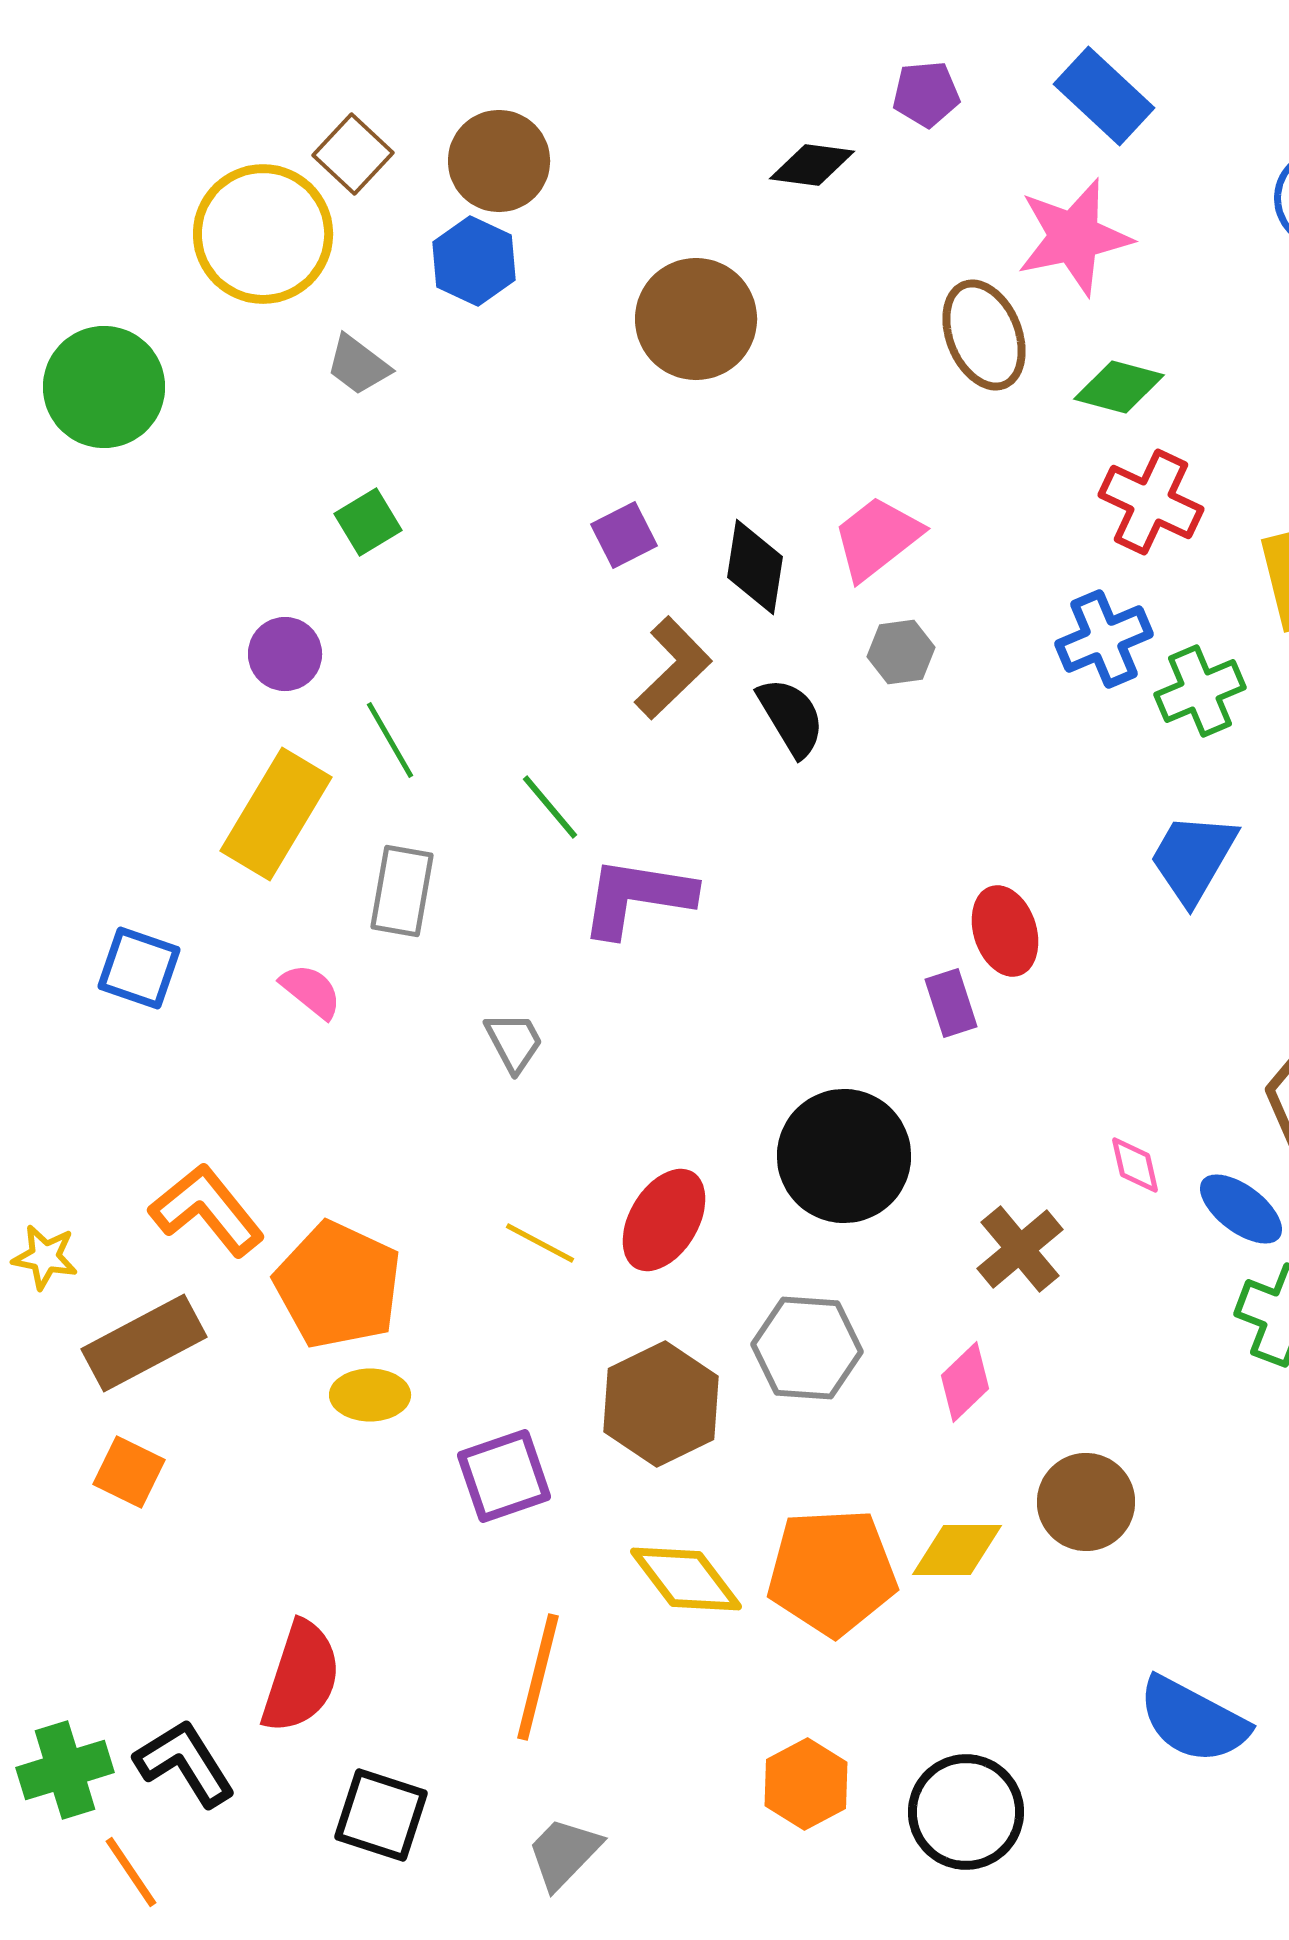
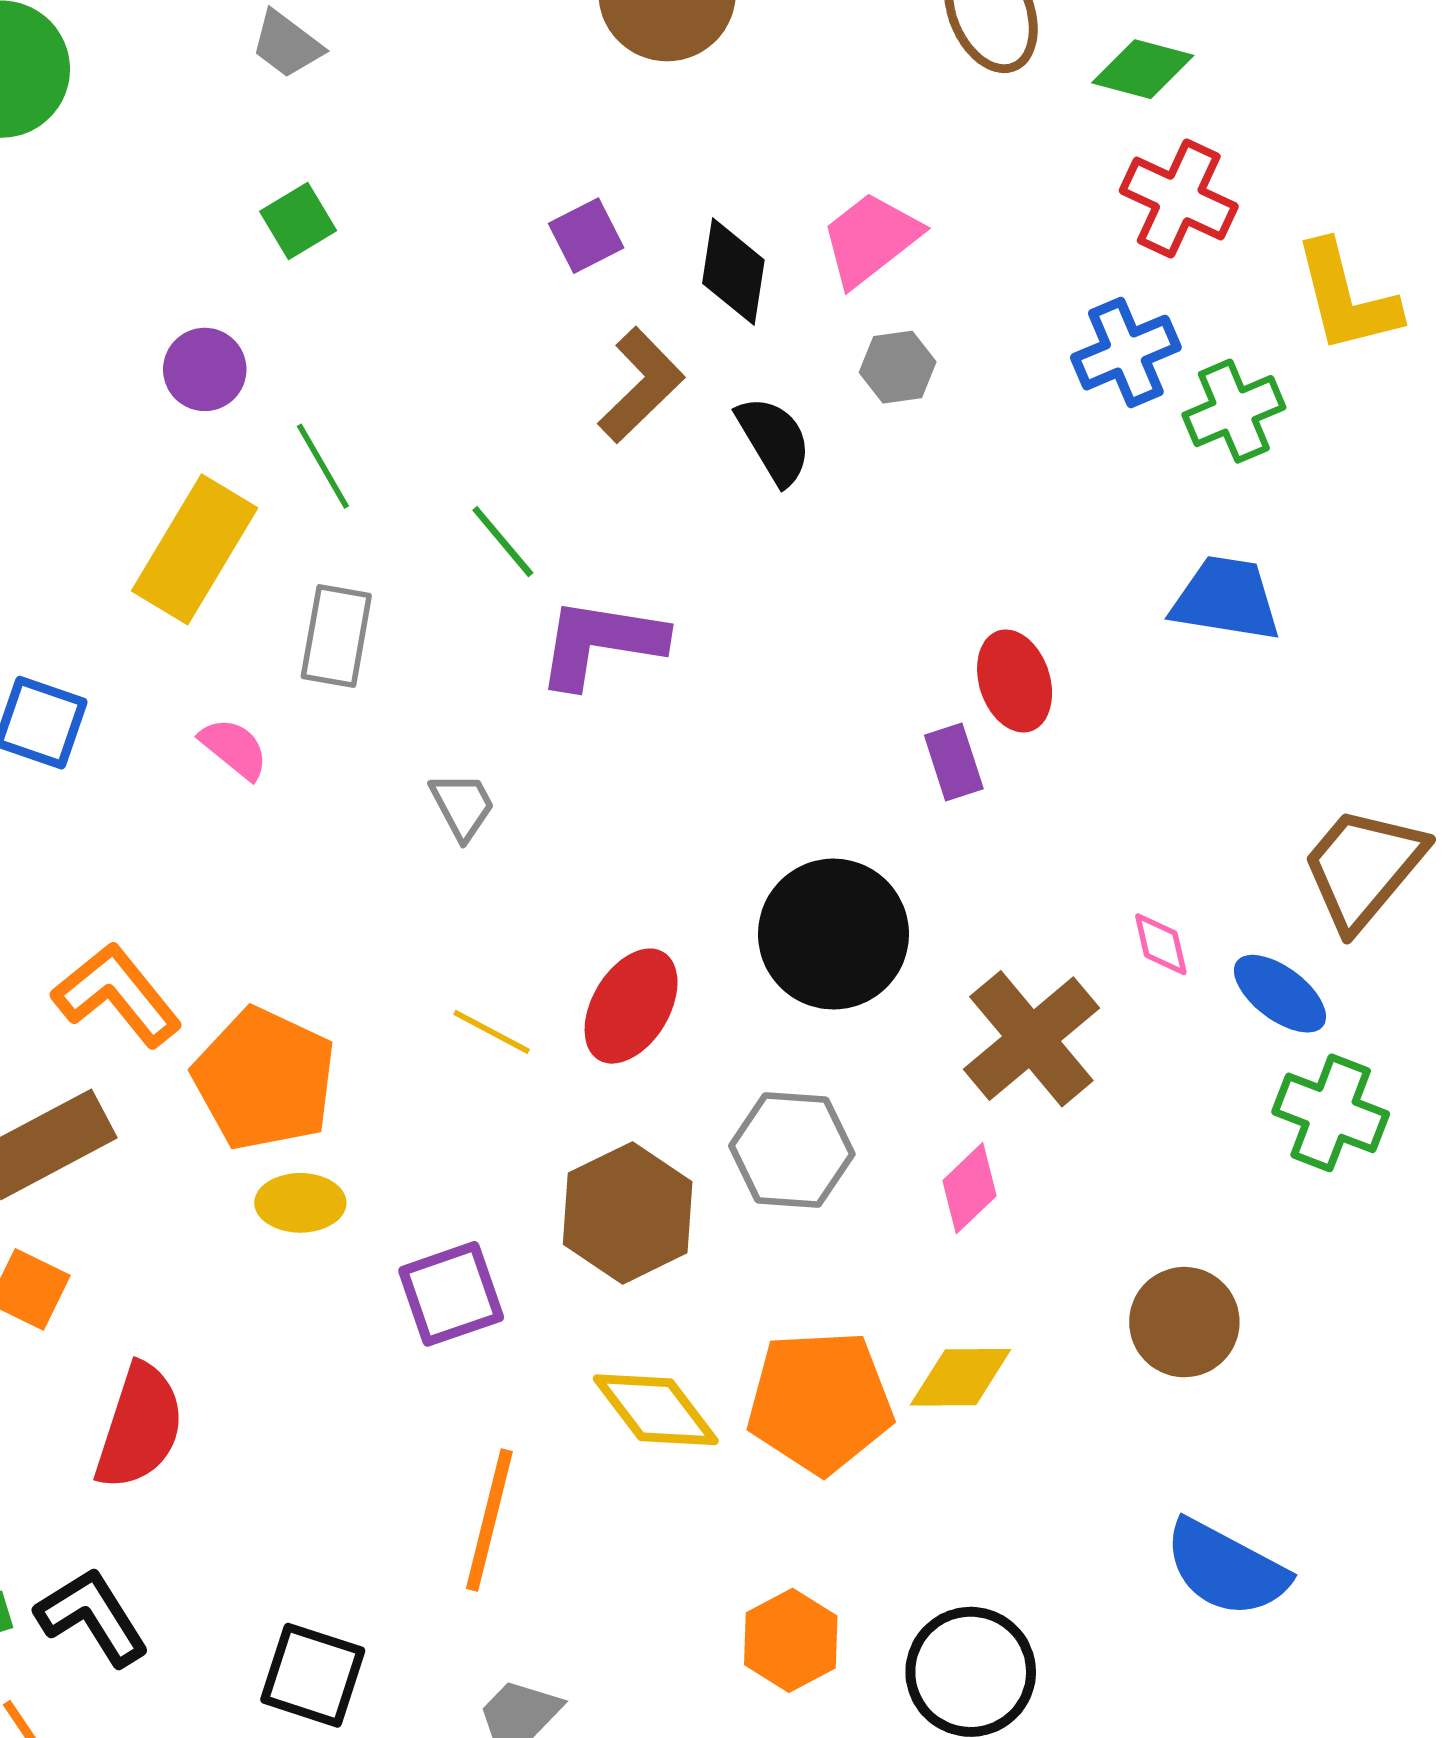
blue trapezoid: (1193, 858) -> (1226, 599), turned 69
brown cross: (1020, 1249) -> (1031, 1039), size x1.4
brown circle: (1086, 1502) -> (1184, 1322), moved
red semicircle: (301, 1677) -> (140, 1427), moved

